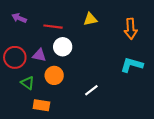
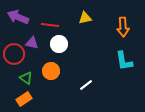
purple arrow: (19, 18) -> (18, 17), size x1.5
purple triangle: (39, 55) -> (32, 43), moved
cyan L-shape: (132, 65) -> (124, 61), turned -115
orange rectangle: (41, 105) -> (24, 99), moved, turned -42

